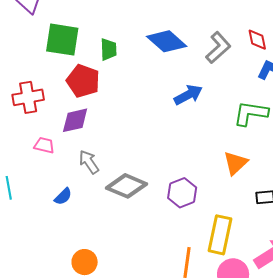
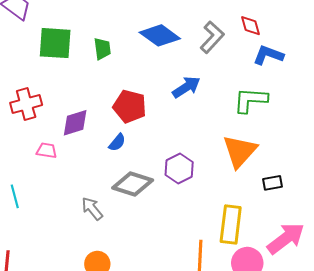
red pentagon: (83, 81) -> (130, 106), moved
gray arrow: (89, 162) -> (92, 209), moved
orange triangle: (235, 163) -> (240, 151), size x1.4
purple hexagon: (182, 193) -> (179, 168), moved
blue semicircle: (63, 196) -> (117, 142), moved

